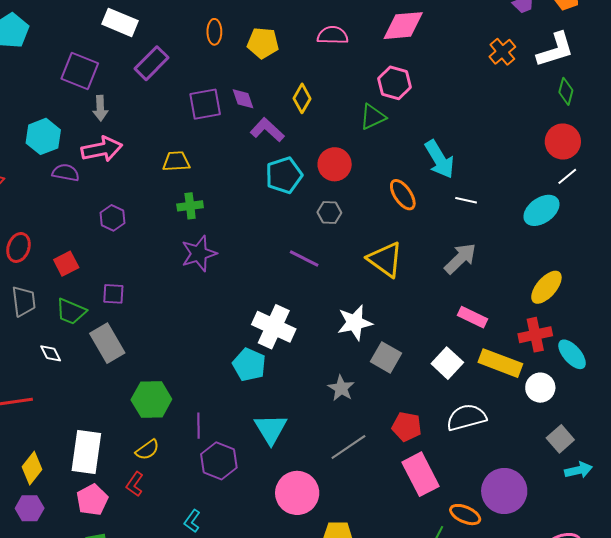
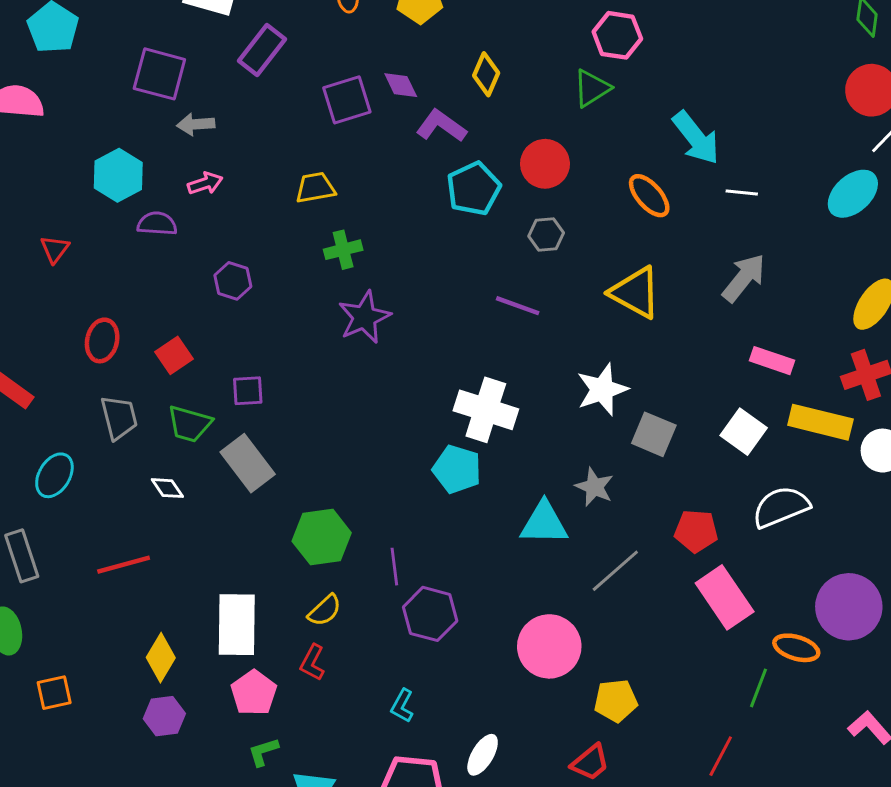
gray arrow: (100, 108) -> (196, 124), turned 95
pink arrow: (102, 149) -> (205, 183), size x0.6
cyan triangle: (271, 429) -> (544, 523), moved, turned -51

